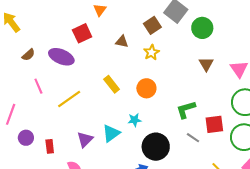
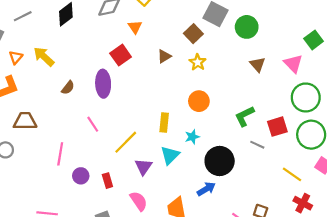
brown triangle: (122, 42) -> (164, 56), turned -32
purple ellipse: (61, 57) -> (103, 84), turned 75
yellow rectangle: (112, 84) -> (164, 122), moved, turned 54
pink line: (38, 86) -> (93, 124), moved
yellow line: (69, 99) -> (126, 142), moved

